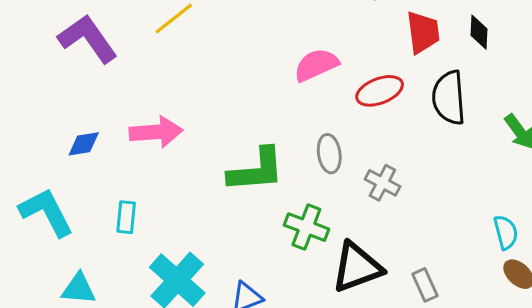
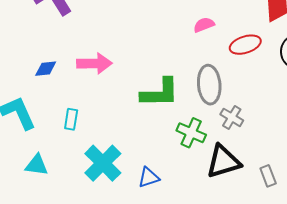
pink semicircle: (316, 65) -> (204, 25), size x0.7
gray ellipse: (329, 154) -> (209, 85), size x1.5
gray cross: (382, 183) -> (232, 117), moved

